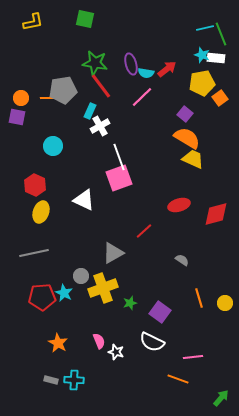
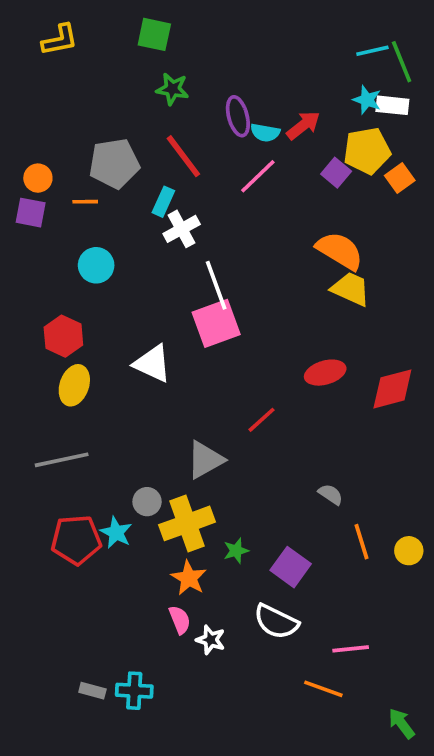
green star: (95, 63) -> (172, 89), moved, size x0.7
orange line: (47, 98) -> (85, 202), moved
purple square: (185, 114) -> (336, 173), moved
gray semicircle: (182, 260) -> (331, 494), moved
orange star: (58, 343) -> (189, 578), moved
green arrow: (221, 398) -> (402, 723), turned -78

